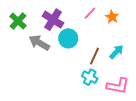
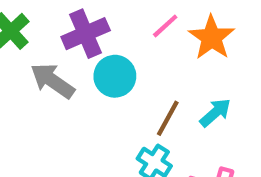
orange star: (112, 17) -> (212, 37), size x1.5
purple cross: (53, 20) -> (86, 34), turned 30

